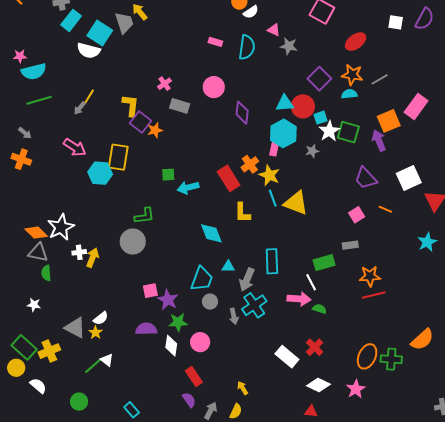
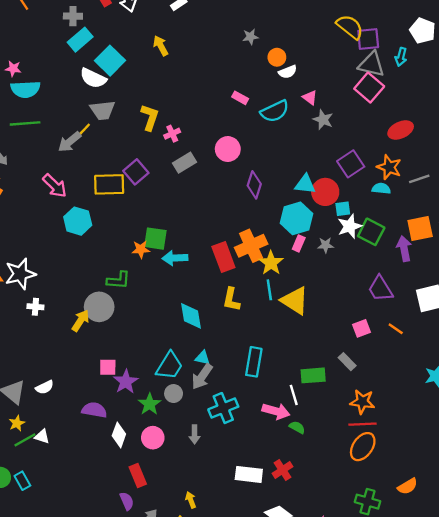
gray trapezoid: (124, 23) -> (103, 110), moved, turned 90
cyan semicircle: (247, 47) -> (275, 111), turned 45
yellow L-shape: (131, 105) -> (150, 117), moved
gray rectangle: (180, 106) -> (184, 163), turned -60
gray arrow: (80, 108) -> (69, 142), size x1.5
orange star: (155, 130) -> (141, 249), moved
pink rectangle: (274, 149) -> (299, 243), moved
yellow rectangle: (118, 157) -> (109, 184), moved, turned 68
orange cross: (250, 164) -> (251, 246), size x1.5
green square: (168, 175) -> (155, 239), size x1.5
gray rectangle: (350, 245) -> (347, 362), turned 42
yellow arrow: (93, 258) -> (81, 321), moved
gray arrow: (247, 280) -> (202, 377), moved
gray arrow: (234, 316) -> (195, 434), moved
green star: (178, 322) -> (150, 404), moved, turned 30
yellow star: (95, 333) -> (17, 423), moved
orange semicircle: (422, 339) -> (408, 486), size x0.7
orange ellipse: (367, 356) -> (363, 447), moved
white rectangle: (287, 357) -> (249, 474), turned -45
white triangle: (107, 360) -> (42, 436), turned -32
cyan rectangle: (132, 410) -> (22, 481), moved

